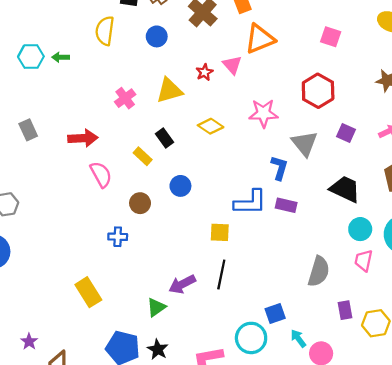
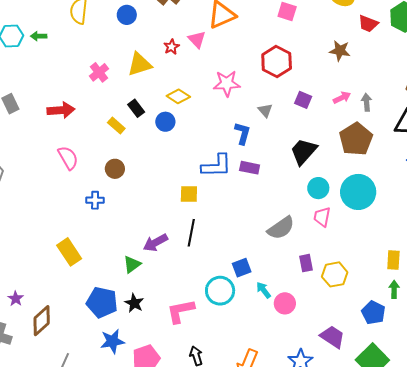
gray triangle: (304, 143) -> (265, 110), size x0.6
pink semicircle: (101, 174) -> (68, 158), moved
blue circle: (180, 186) -> (165, 122), moved
black trapezoid: (345, 189) -> (304, 151), turned -72
gray semicircle: (319, 271) -> (281, 228), turned 40

